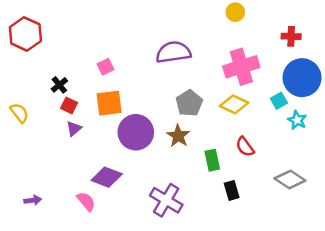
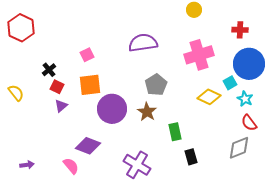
yellow diamond: (234, 104) -> (209, 97), moved
red semicircle: (245, 147) -> (249, 123), moved
gray diamond: (290, 180) -> (239, 148), turned -55

